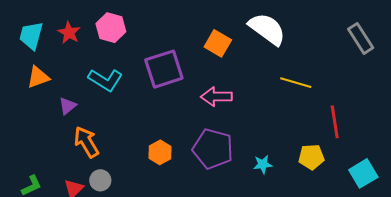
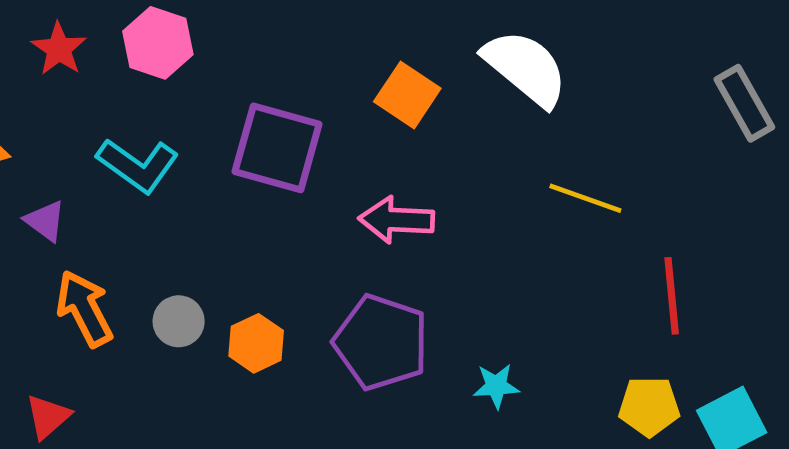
purple square: (164, 69) -> (277, 148), turned 30
purple triangle: (68, 106) -> (45, 221), turned -48
yellow pentagon: (311, 157) -> (649, 406), moved
gray circle: (100, 180) -> (179, 321), moved

